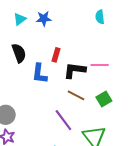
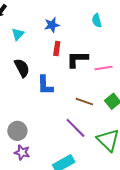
blue star: (44, 19) -> (52, 25), moved
red rectangle: (56, 55) -> (57, 49), moved
black L-shape: (75, 70) -> (77, 59), moved

